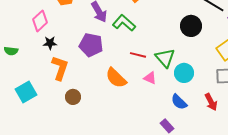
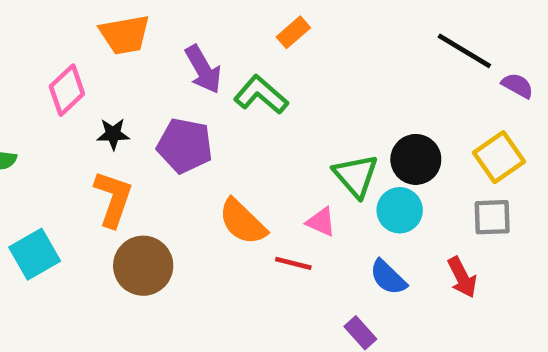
black circle: (191, 26) -> (416, 159), moved
black star: (50, 43) -> (113, 134), moved
red line: (138, 55) -> (293, 263), moved
brown circle: (73, 97) -> (143, 266), size x1.6

